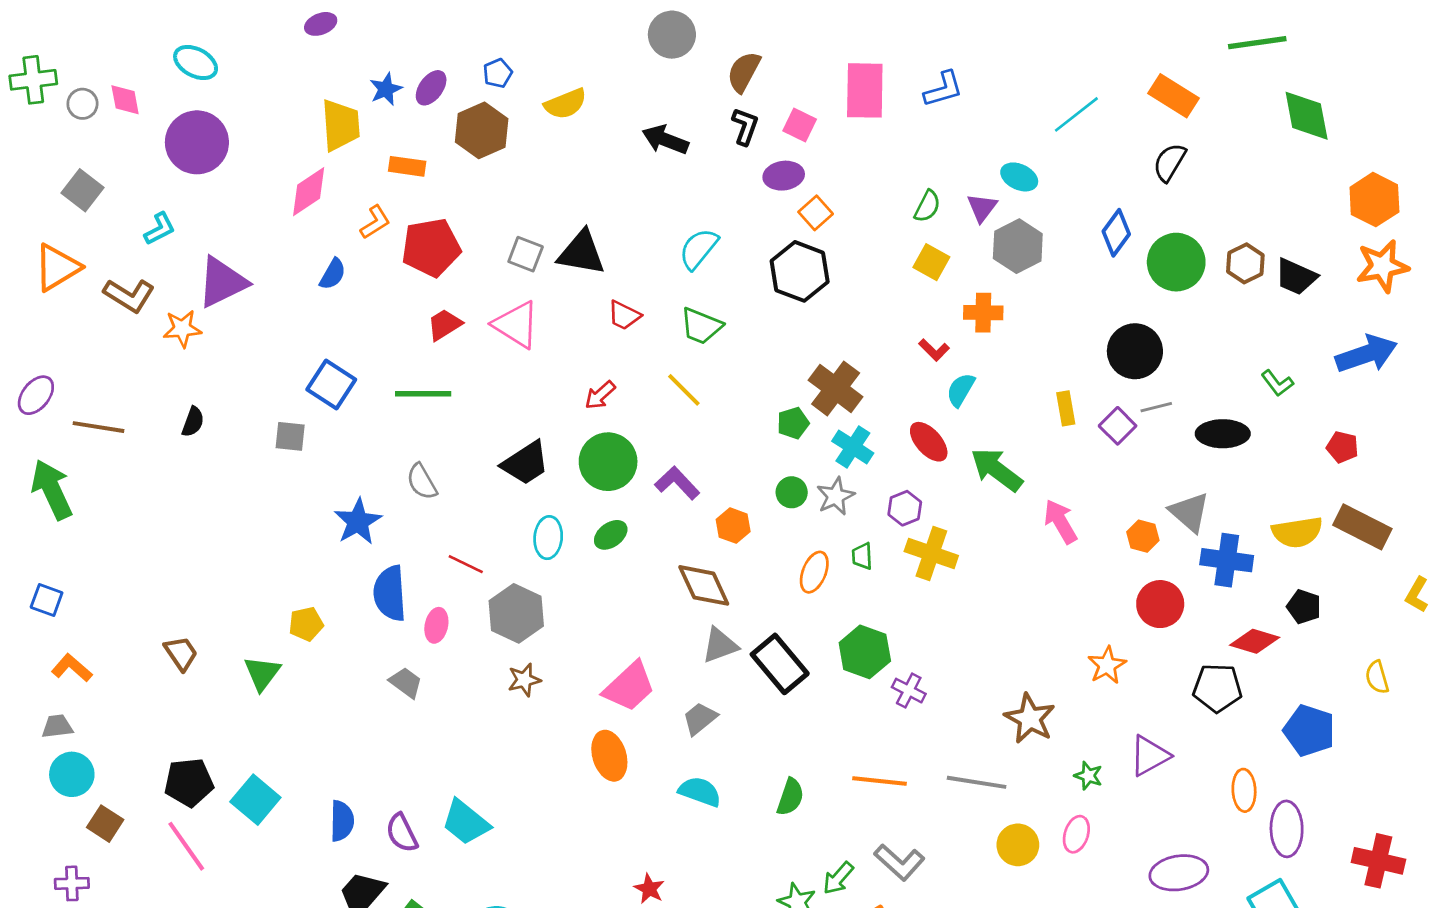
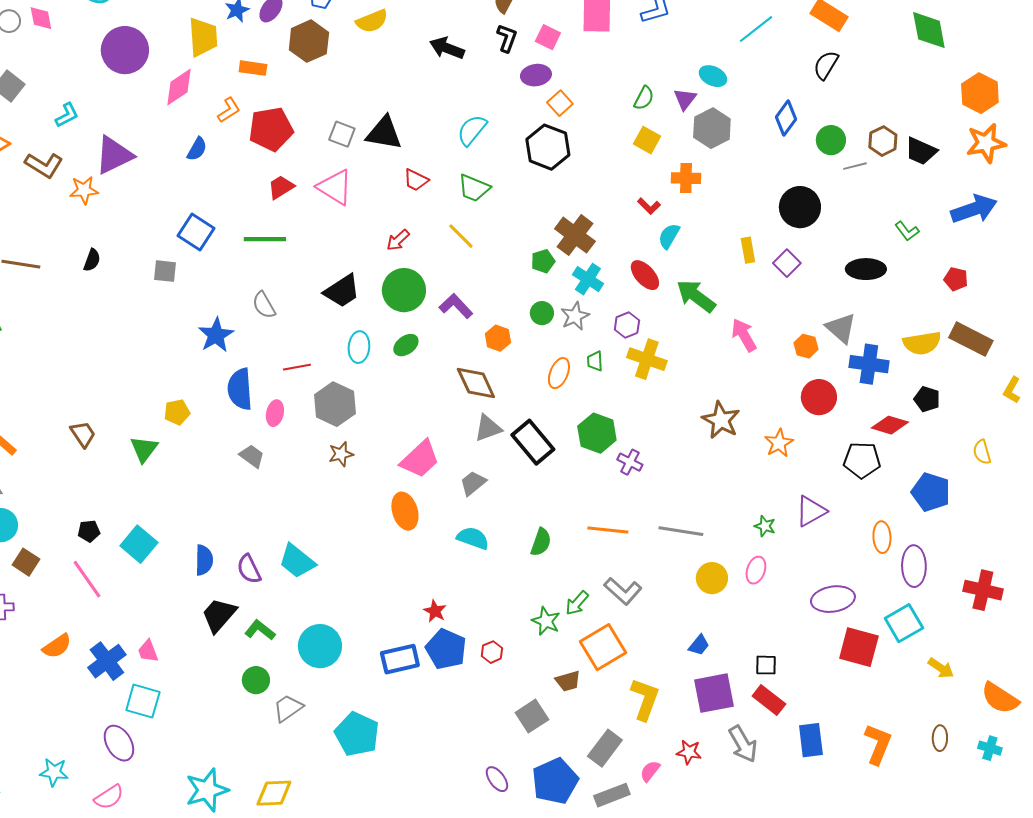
purple circle: (197, 142) -> (125, 50), moved
green circle: (1176, 262) -> (831, 140), size x0.7
gray line: (1156, 407) -> (855, 166), moved
red line: (466, 564) -> (297, 367), turned -36
brown star: (1030, 718) -> (721, 420), moved
black pentagon: (189, 782) -> (89, 531), size x0.6

